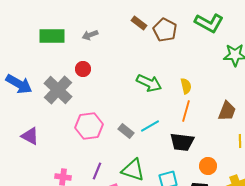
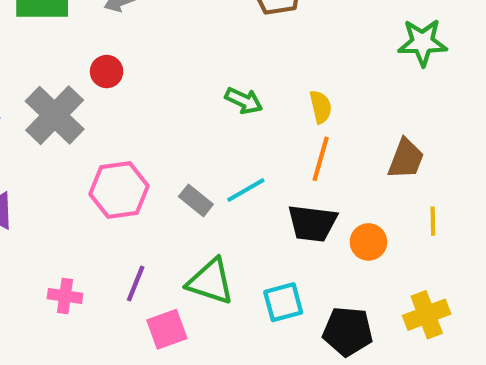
green arrow: (149, 83) -> (244, 101), size x0.7
orange circle: (208, 166) -> (368, 242), moved

